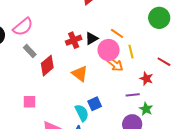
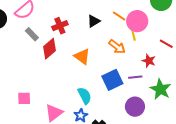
red cross: (74, 40) -> (60, 26), moved
pink circle: (109, 50) -> (137, 21), moved
pink square: (29, 102) -> (24, 98), moved
blue square: (95, 104) -> (112, 80), moved, size x1.5
green star: (146, 109) -> (160, 89), moved, size x1.5

